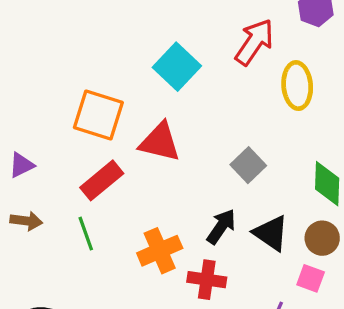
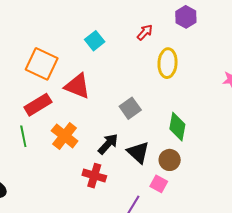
red arrow: (254, 42) -> (145, 32), size x0.6
cyan square: (177, 67) -> (95, 41), size x0.7
orange cross: (160, 251) -> (65, 136), moved, turned -36

